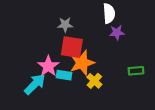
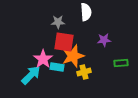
white semicircle: (109, 13) -> (86, 12), moved
purple star: (117, 33) -> (104, 40), moved
yellow cross: (94, 81) -> (84, 72), turned 32

